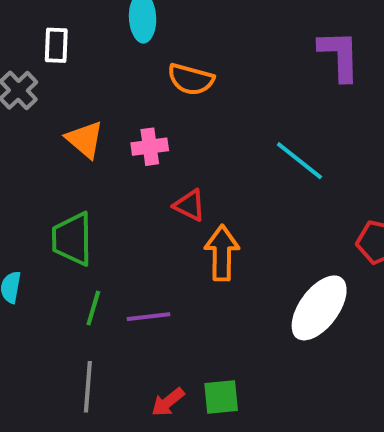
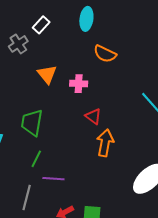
white rectangle: (56, 45) -> (41, 25), turned 30
purple line: (148, 317) -> (53, 179), moved

